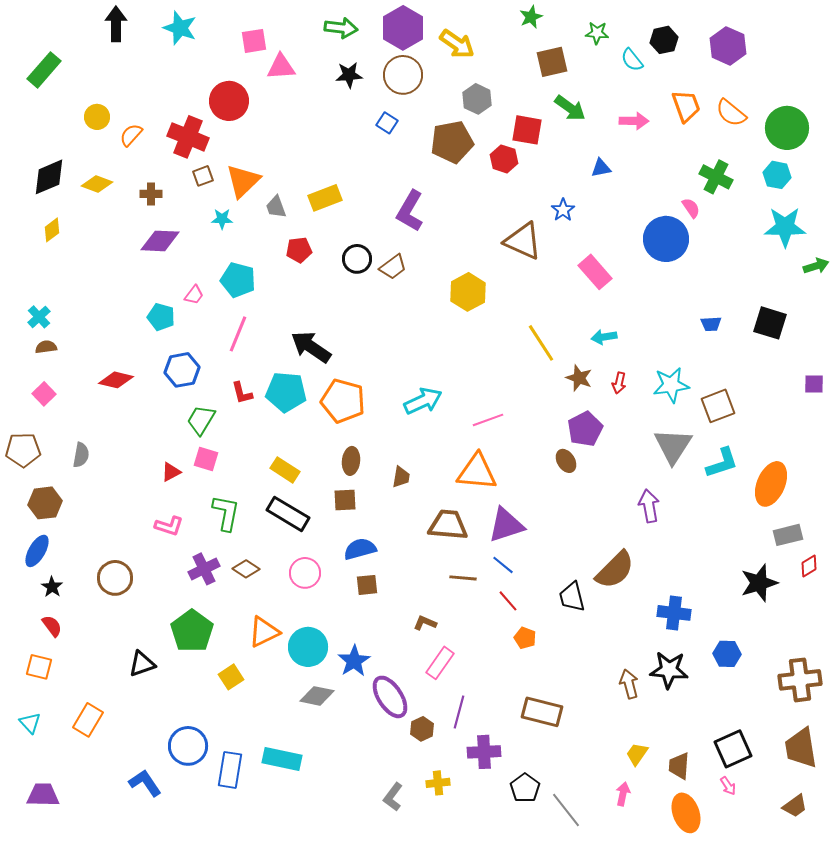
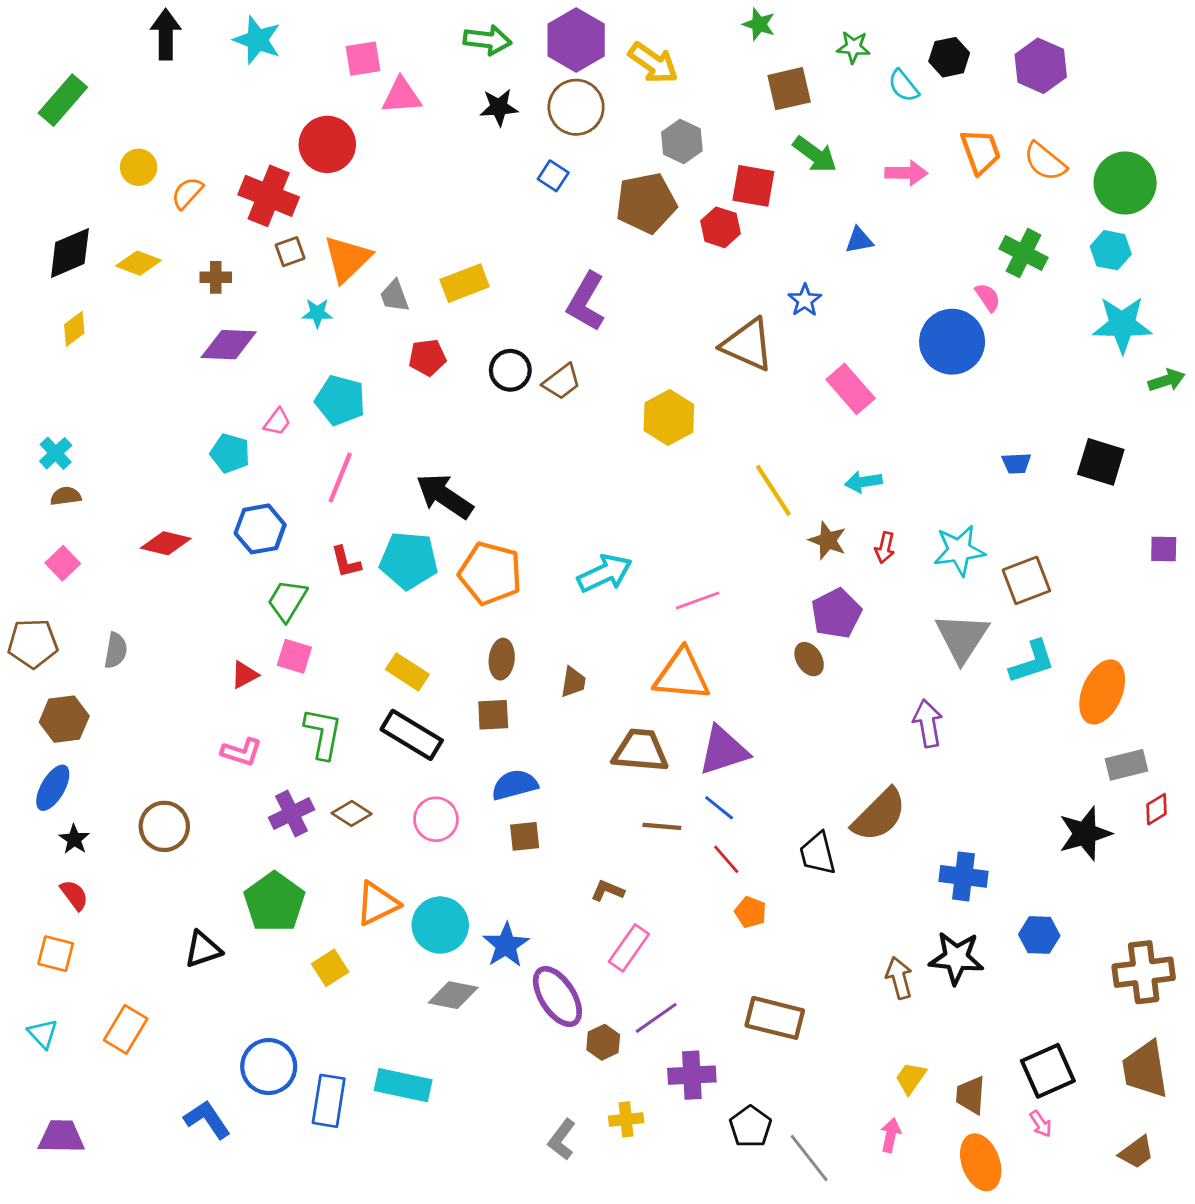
green star: (531, 17) -> (759, 24), turned -30
purple line: (459, 712) -> (656, 1018), turned 40

